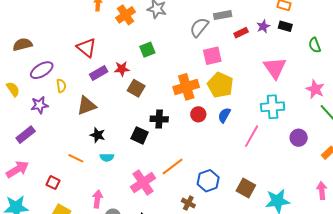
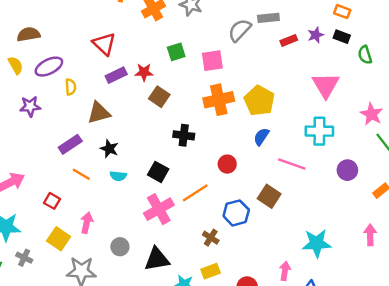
green semicircle: (315, 45) -> (365, 55), moved
pink square: (212, 56) -> (212, 61), moved
yellow semicircle: (13, 89) -> (16, 65), moved
purple star: (40, 105) -> (30, 106), moved
red circle: (198, 114) -> (227, 164), moved
purple rectangle: (26, 135) -> (70, 144), moved
black square: (140, 135) -> (158, 172), moved
pink line: (252, 136) -> (292, 164), turned 75
brown square: (246, 188) -> (269, 196), moved
pink arrow: (97, 199) -> (87, 223), moved

